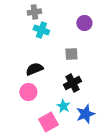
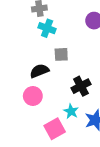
gray square: (71, 54) -> (61, 54), moved

